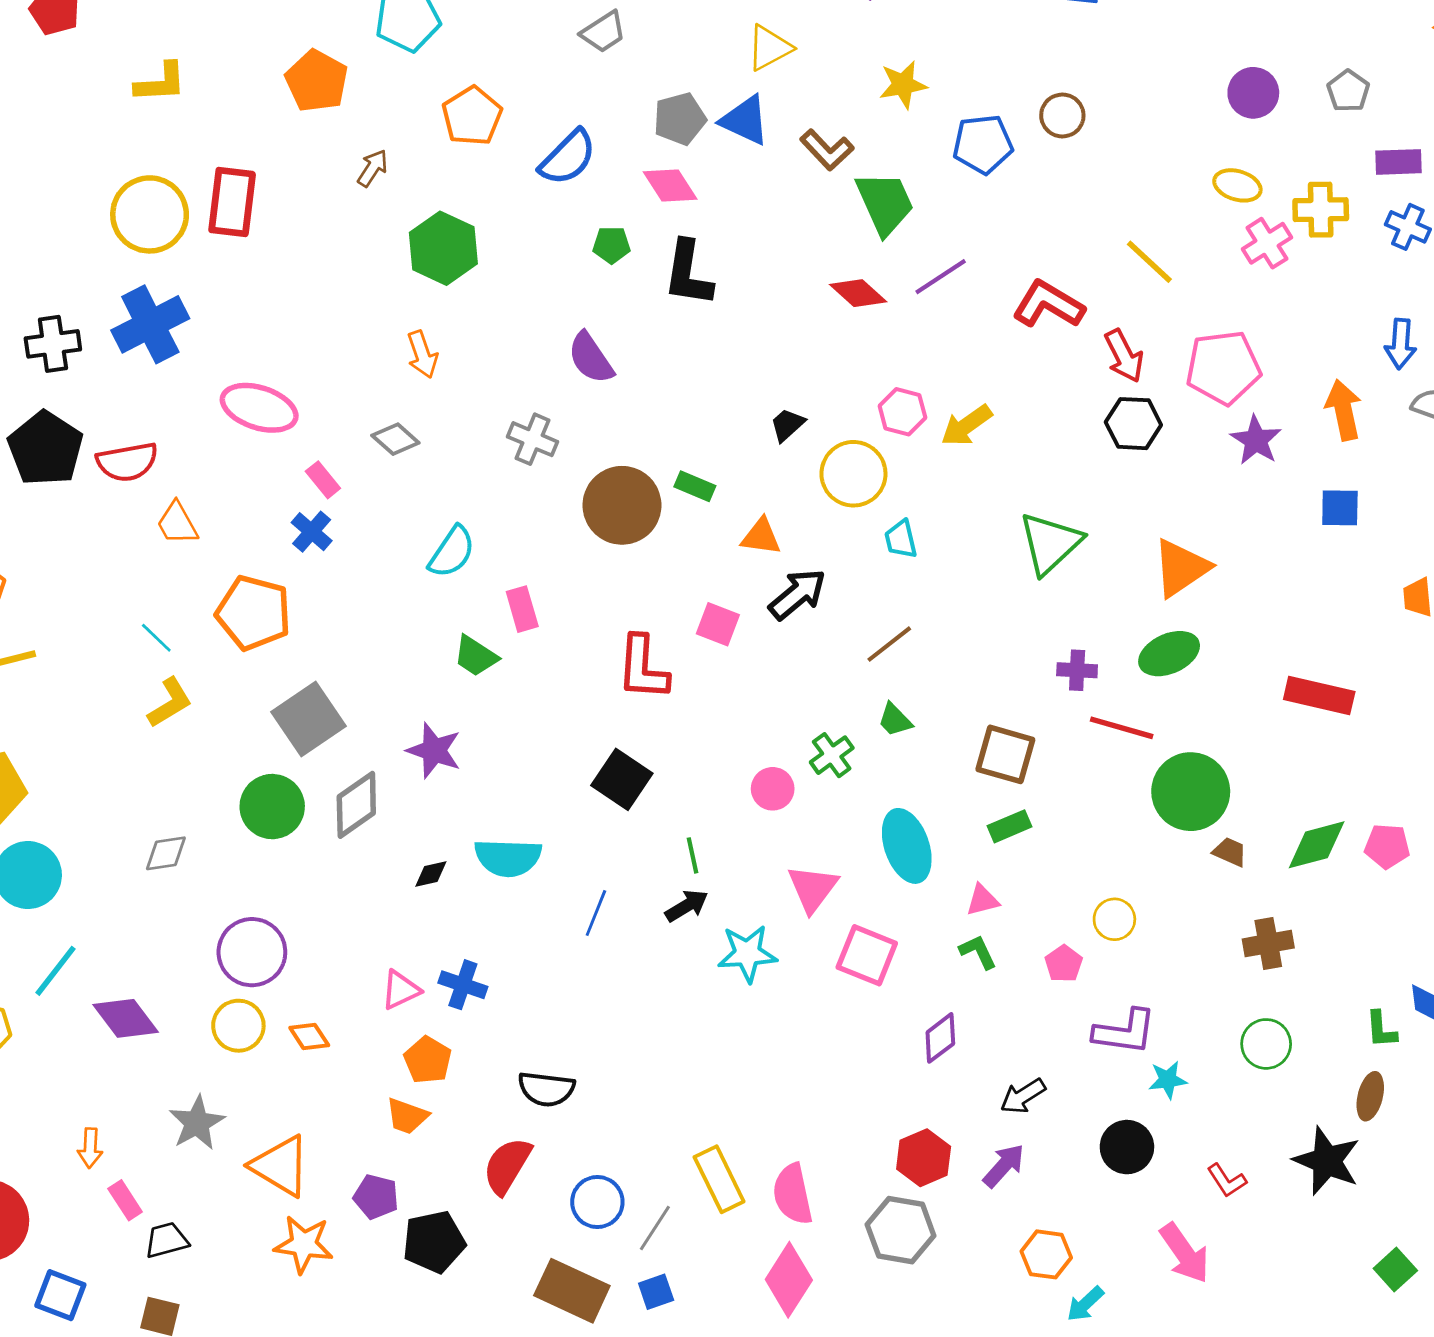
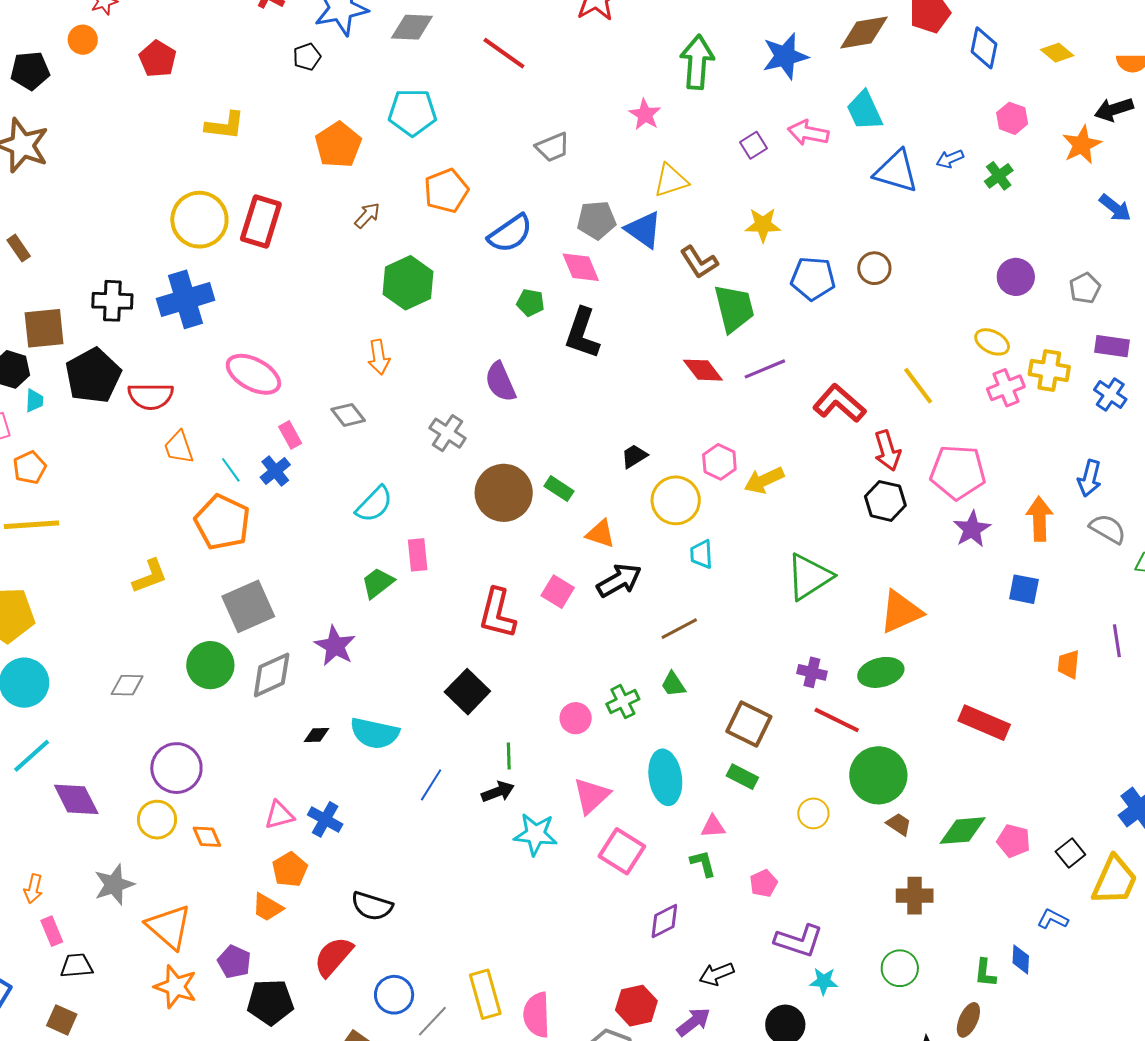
cyan line: (156, 638) -> (231, 470), moved
green trapezoid: (476, 656) -> (378, 583), turned 99
green rectangle: (1010, 826) -> (742, 777), turned 40
yellow circle: (1114, 919) -> (813, 813), moved

